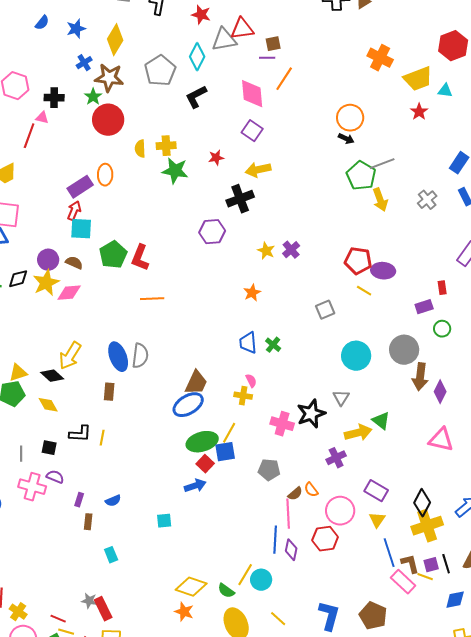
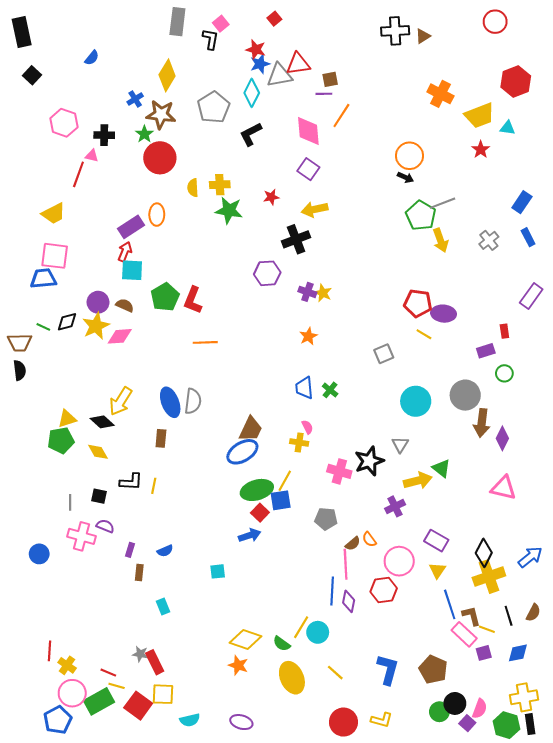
blue star: (76, 29) -> (260, 64), moved
purple cross: (291, 250) -> (307, 292), moved, turned -30
purple square: (431, 565) -> (484, 653), moved

